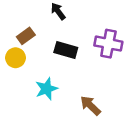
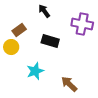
purple cross: (108, 44) -> (82, 24), moved

